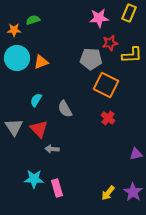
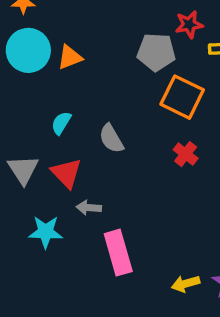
cyan star: (34, 179) -> (46, 232), moved
pink rectangle: (57, 188) -> (118, 253), moved, size x1.4
yellow arrow: (108, 193) -> (186, 284), turned 35

